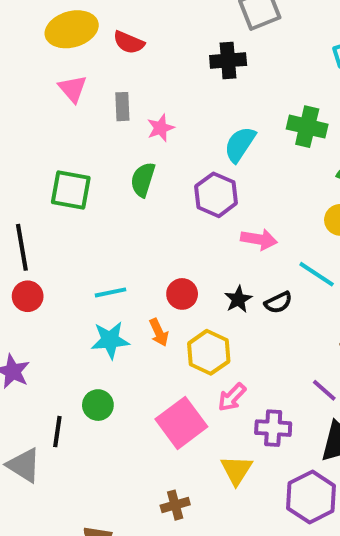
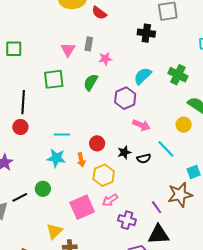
pink triangle: (73, 89) -> (68, 50), moved
green square: (71, 190) -> (54, 79), turned -30
black line: (57, 432) -> (20, 197), turned 42
yellow triangle: (236, 470) -> (54, 231), moved

